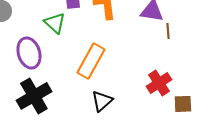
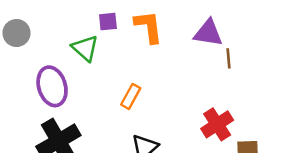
orange rectangle: (91, 61) -> (131, 96), size x0.6

